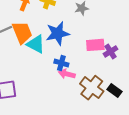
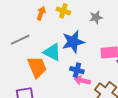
orange trapezoid: (22, 33) -> (37, 67), moved

